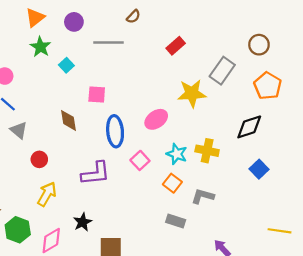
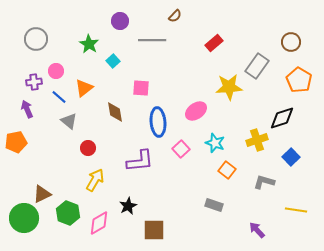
orange triangle: (35, 18) -> (84, 88), moved
yellow cross: (207, 151) -> (257, 140), moved, turned -30
orange square: (172, 183) -> (227, 170), moved
gray L-shape: (203, 196) -> (264, 182), moved
yellow line: (280, 231) -> (296, 210), moved

